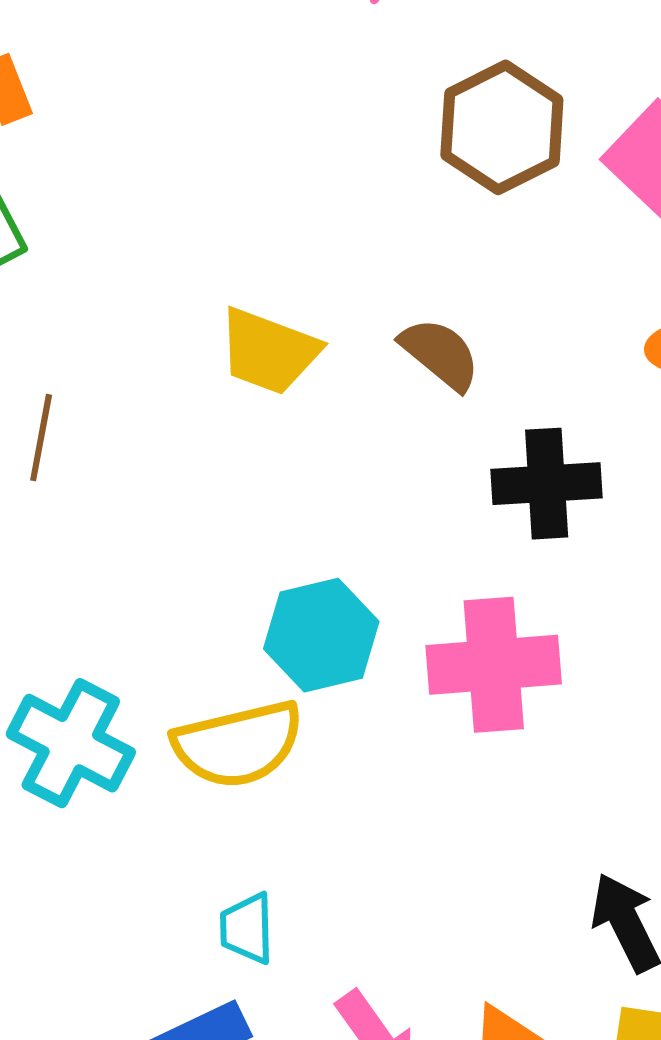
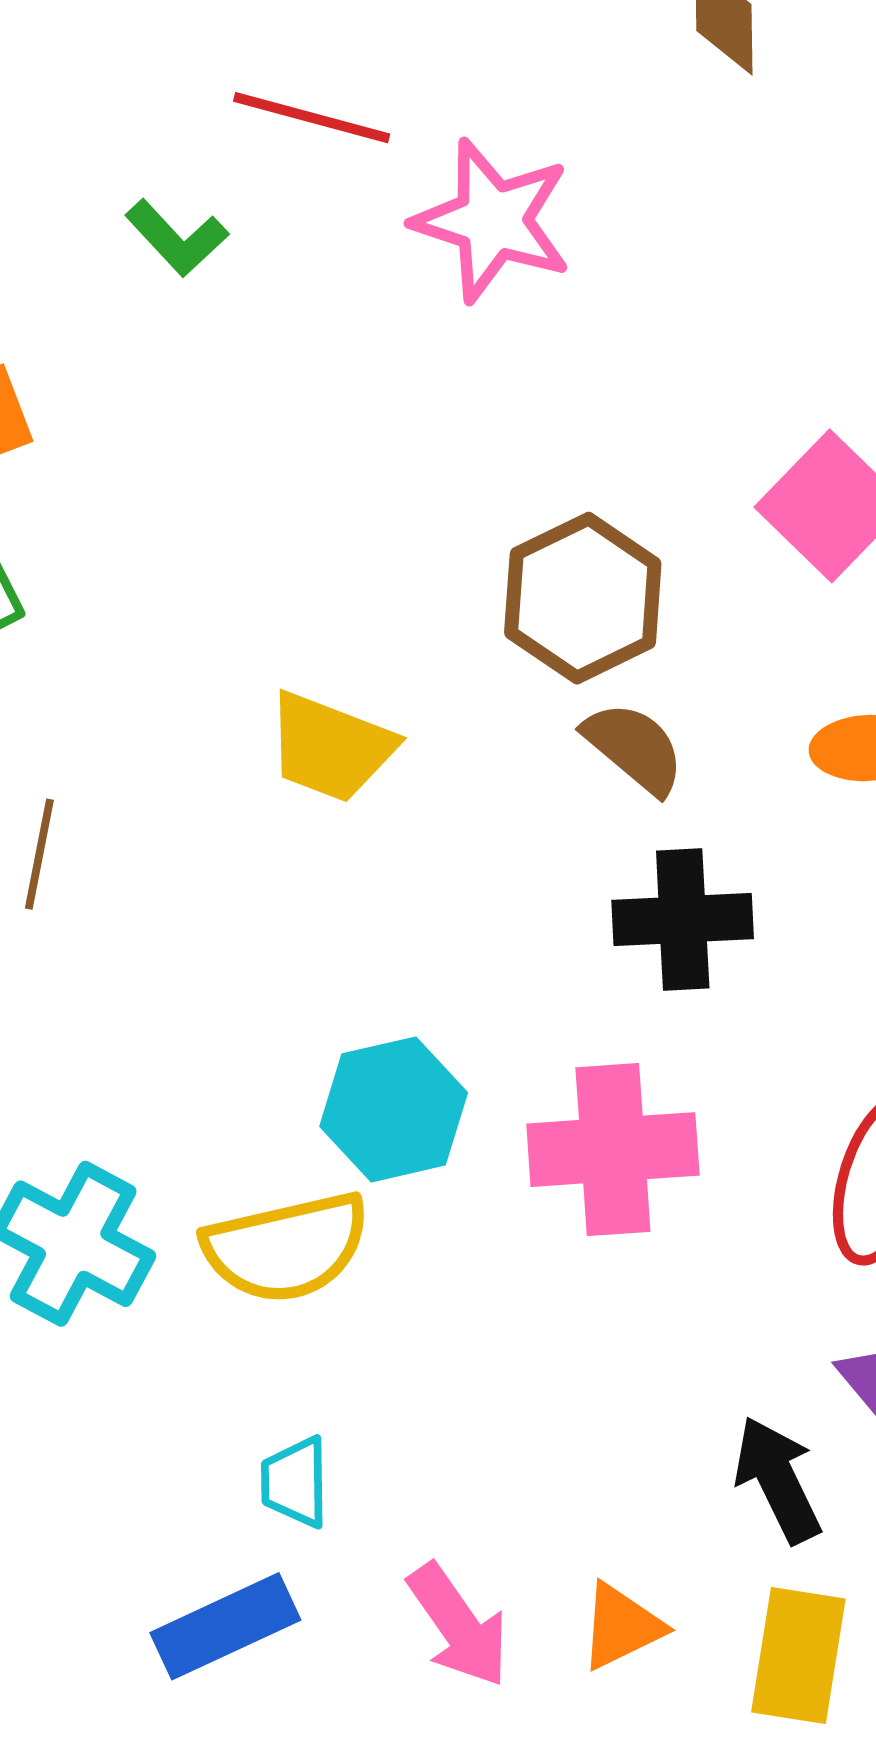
brown hexagon: (502, 127) -> (583, 598), moved
brown semicircle: (440, 354) -> (634, 748), moved

